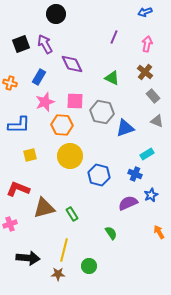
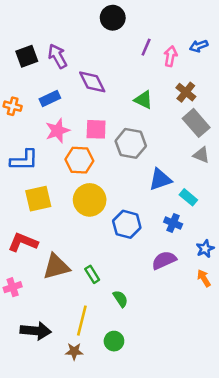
blue arrow: (145, 12) -> (199, 46), moved
black circle: (56, 14) -> (113, 18), moved
pink arrow: (147, 44) -> (170, 56), moved
blue rectangle: (39, 77) -> (50, 99), turned 35
gray rectangle: (153, 96) -> (196, 123), size x1.5
blue triangle: (125, 128) -> (160, 179), moved
cyan rectangle: (147, 154) -> (188, 197), turned 72
yellow square: (30, 155) -> (38, 199), size x1.5
blue star: (151, 195) -> (205, 249), moved
orange arrow: (159, 232) -> (204, 278), moved
green semicircle: (111, 233) -> (120, 299), moved

